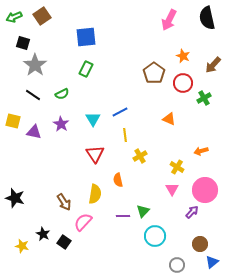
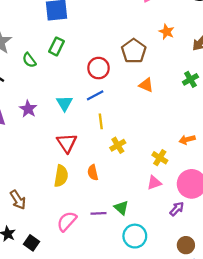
red circle: (183, 83) -> (99, 68), moved
green semicircle: (62, 94) -> (29, 60), moved, turned 80
orange triangle: (169, 119) -> (146, 85), moved
pink triangle: (172, 189) -> (154, 183), turned 40
yellow semicircle: (95, 194) -> (61, 176), moved
brown arrow: (64, 202) -> (18, 200), moved
green triangle: (143, 211) -> (121, 208), turned -32
pink semicircle: (83, 222) -> (67, 221), moved

